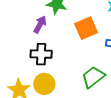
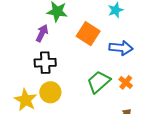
orange square: (86, 28) -> (88, 34), turned -30

